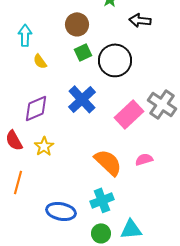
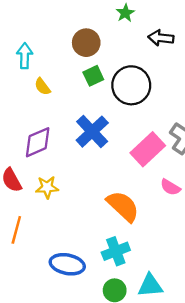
yellow star: (44, 146) -> (47, 187), turned 30
pink semicircle: (144, 159) -> (170, 187), moved, turned -132

